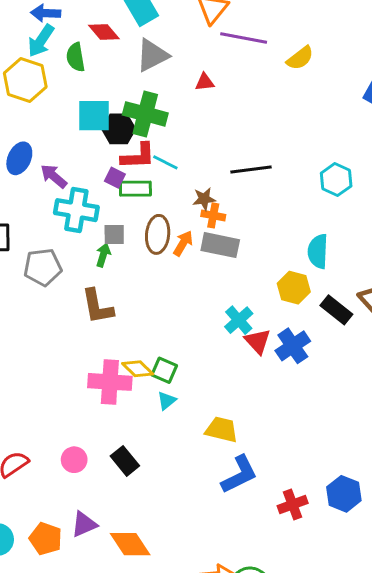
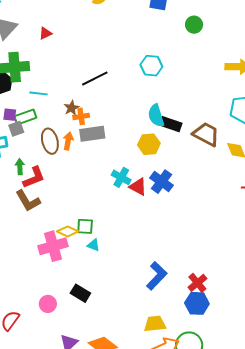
red L-shape: (138, 156) -> (34, 177), moved
gray square: (114, 234) -> (16, 129), moved
black rectangle: (336, 310) -> (171, 124), moved
cyan triangle: (167, 401) -> (93, 245), turned -40
yellow trapezoid: (222, 430) -> (155, 324), moved
blue hexagon: (344, 494) -> (197, 303), moved

